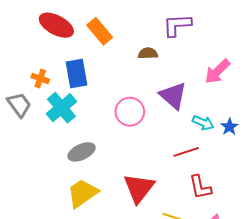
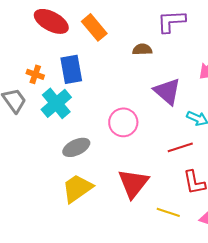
pink circle: (130, 112) -> (123, 122), moved

